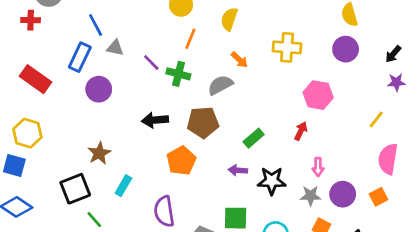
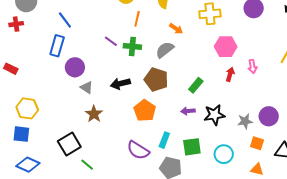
gray triangle: (115, 48) -> (87, 87), moved, turned 32
red rectangle: (35, 79) -> (11, 69), moved, size x0.6
pink hexagon: (318, 95) -> (226, 47), moved
brown pentagon: (203, 122) -> (156, 80), turned 30
brown star: (99, 153) -> (94, 114), moved
pink arrow: (318, 167) -> (252, 66), moved
cyan rectangle: (123, 186) -> (164, 140), moved
purple semicircle: (164, 211) -> (138, 150), turned -40

